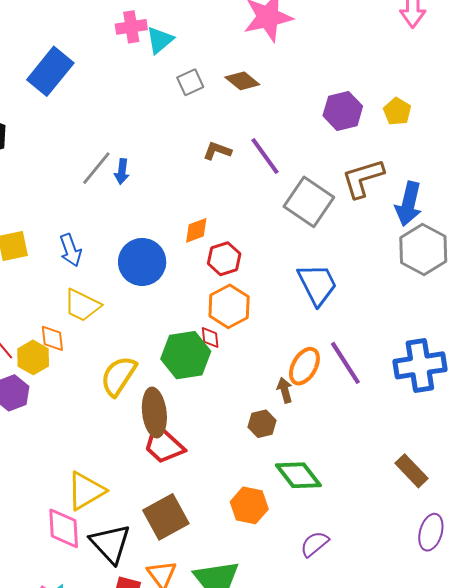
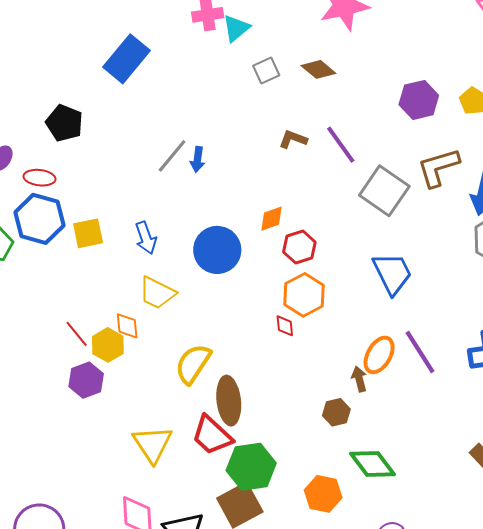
green hexagon: (186, 355) -> (251, 467), moved
red trapezoid: (164, 445) -> (212, 435), moved
yellow triangle: (86, 491) -> (153, 444), moved, turned -33

